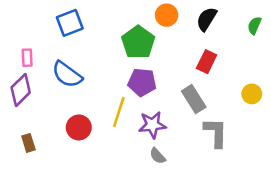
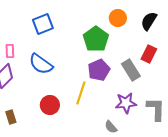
purple pentagon: (142, 82) -> (99, 70), turned -30
gray rectangle: (194, 99) -> (131, 70), moved
purple star: (152, 125) -> (126, 103), moved

